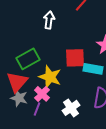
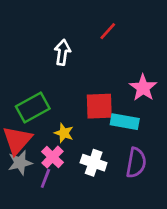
yellow star: (50, 77) -> (64, 133), size x0.6
gray star: (19, 98) -> (20, 163), turned -30
white cross: (71, 108) -> (94, 163), moved, turned -36

